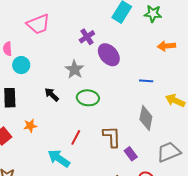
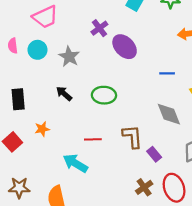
cyan circle: (21, 65) -> (37, 50), moved
gray star: (75, 69) -> (69, 57), moved
gray diamond: (146, 118) -> (169, 114), turned -30
red line: (76, 137) -> (93, 139), turned 63

